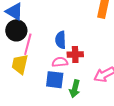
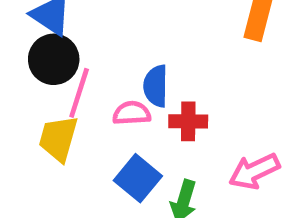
pink semicircle: (60, 62) -> (132, 113), moved
blue square: (55, 80) -> (138, 178), turned 30

